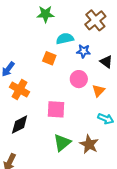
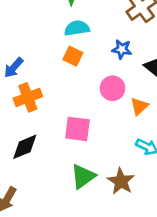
cyan semicircle: (65, 39) -> (77, 28), moved
orange cross: (20, 89) -> (28, 97), turned 36

